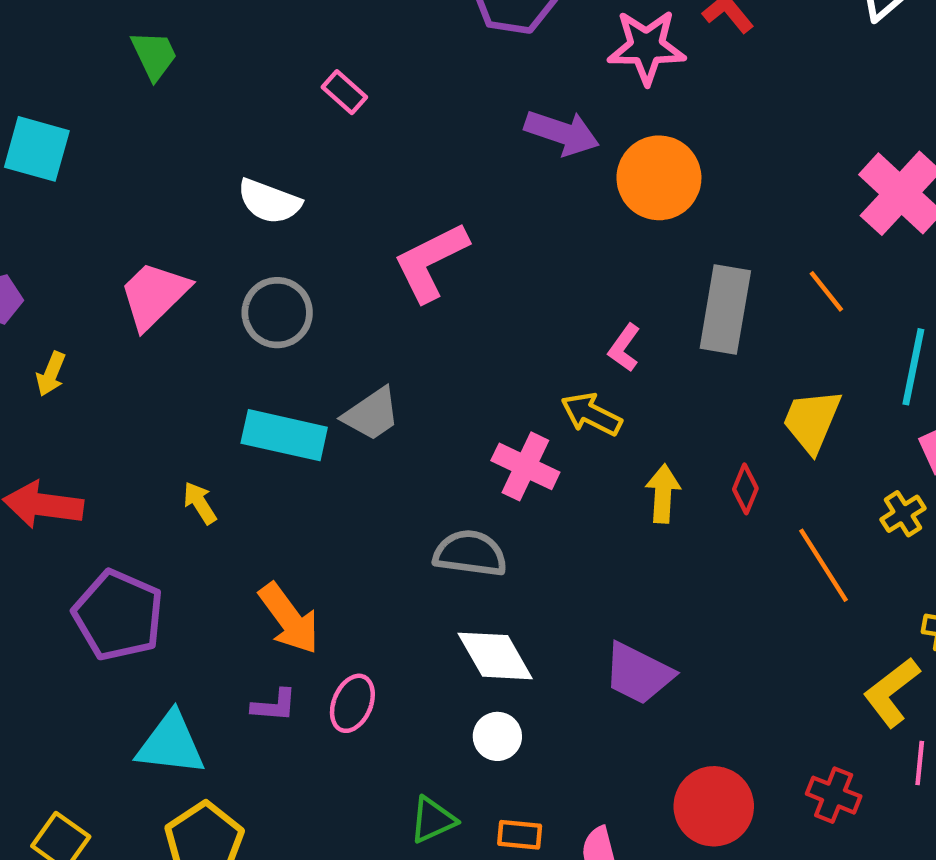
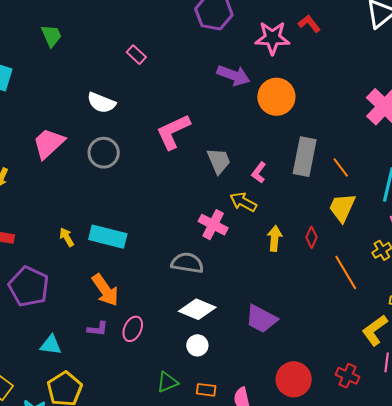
orange line: (826, 291) -> (341, 168), moved
gray trapezoid: (372, 414) -> (219, 161), moved, turned -80
cyan rectangle: (284, 435) -> (108, 237), moved
white diamond: (495, 656) -> (197, 309), turned -39
cyan triangle: (171, 744) -> (51, 345), size x0.7

